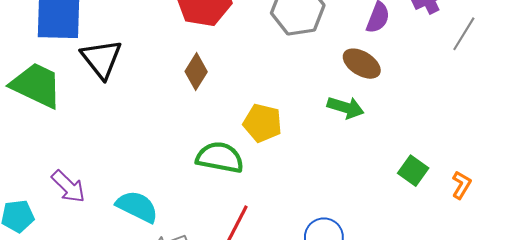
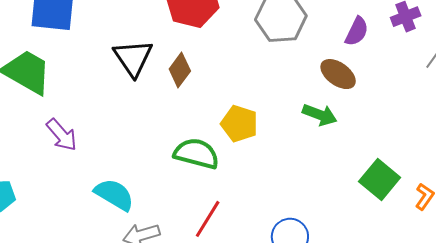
black triangle: (101, 59) -> (133, 58), moved
green square: (413, 171) -> (380, 180), size x1.4
purple arrow: (68, 187) -> (62, 135), moved

